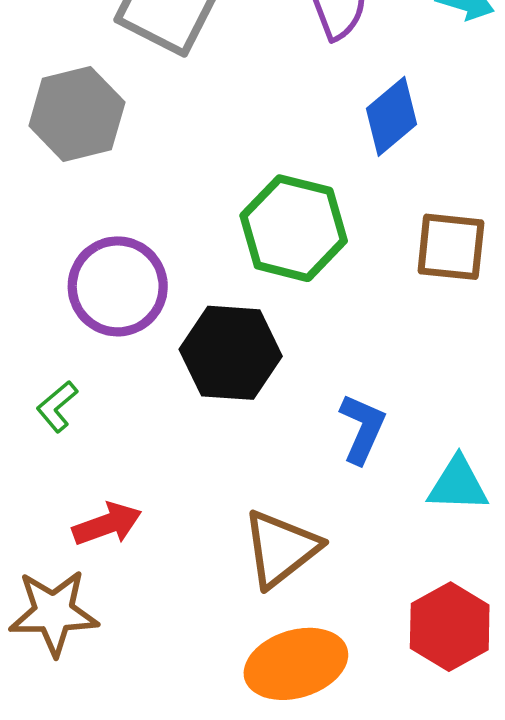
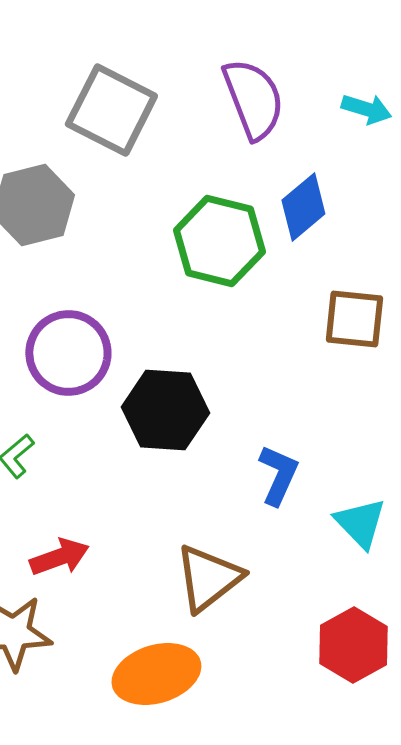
green hexagon: (294, 228) -> (219, 241), moved
cyan triangle: (458, 484) -> (360, 523), turned 44
orange ellipse: (296, 664) -> (156, 674), moved

